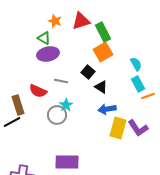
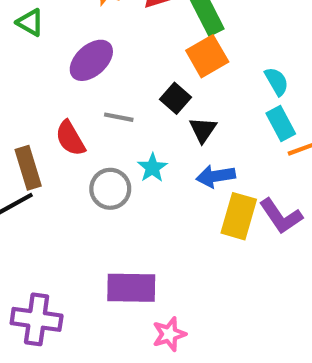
green triangle: (44, 38) -> (30, 22), moved
purple ellipse: (48, 54) -> (91, 60), turned -30
black triangle: (101, 87) -> (203, 130), turned 32
red semicircle: (38, 91) -> (70, 138), turned 36
cyan star: (66, 105) -> (152, 168), moved

